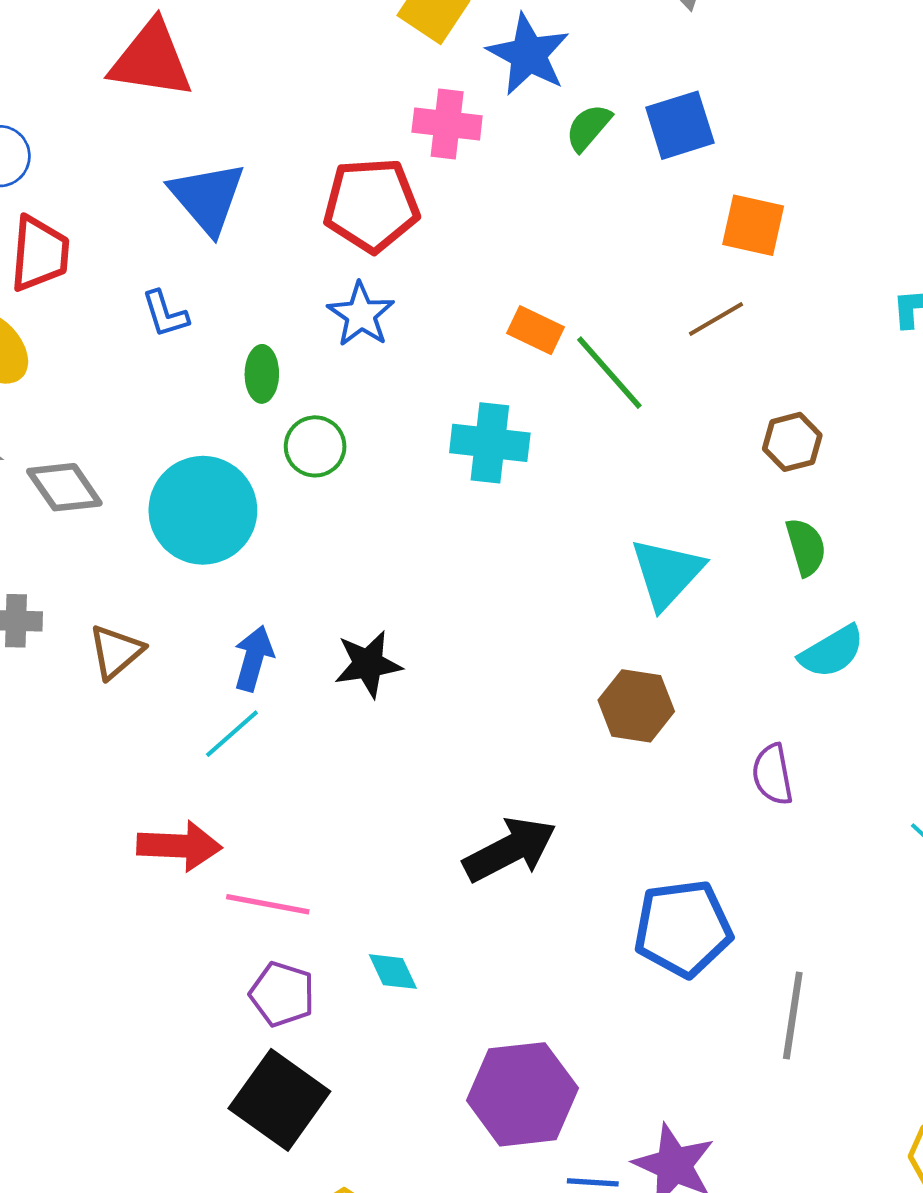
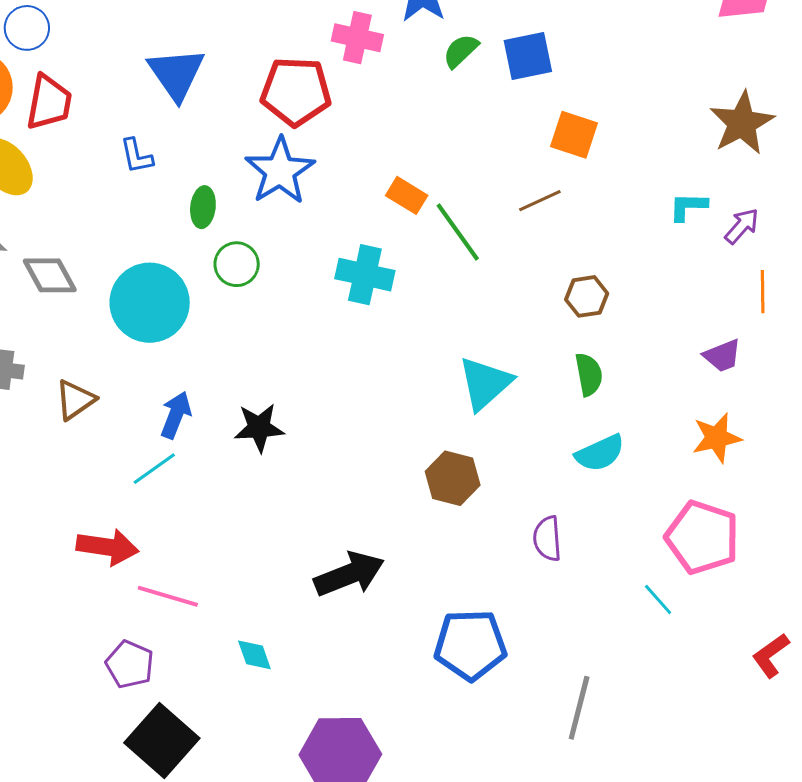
blue star: (361, 315) -> (280, 171), size x1.4
purple pentagon: (282, 994) -> (130, 664), moved
gray line: (793, 1015) -> (579, 708), moved

